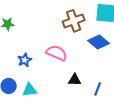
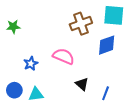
blue diamond: (99, 42) -> (107, 45), turned -60
black triangle: (75, 80) -> (82, 84), turned 40

